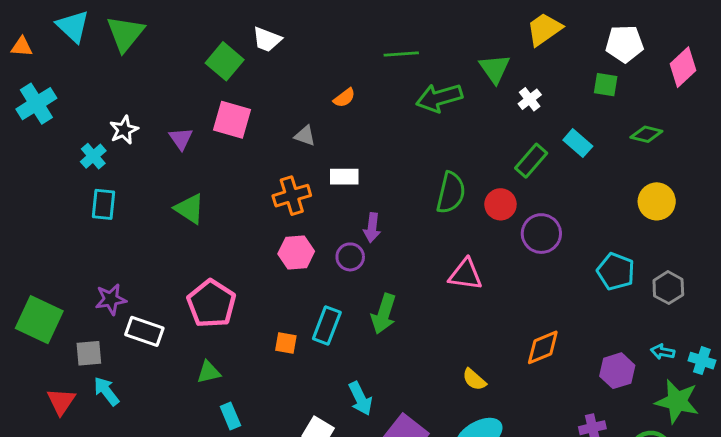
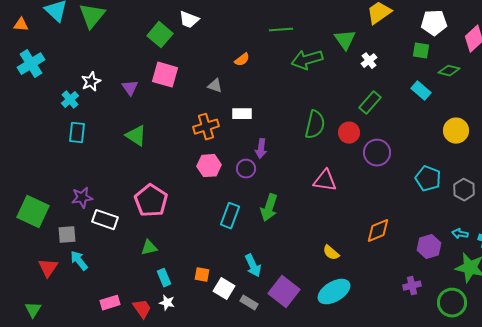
green diamond: (646, 134) -> (449, 71), moved
cyan rectangle: (578, 143) -> (421, 91), moved
orange square: (286, 343) -> (202, 275), moved

